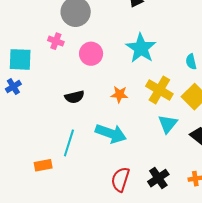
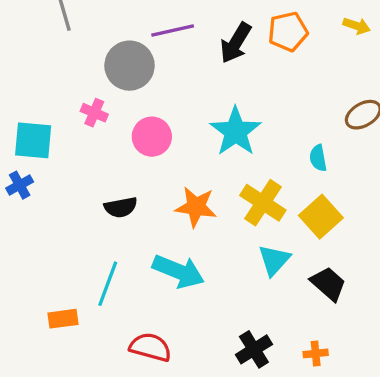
orange star: (119, 94) -> (196, 207), size x1.4
red semicircle: (120, 179) -> (150, 347), moved, turned 85

